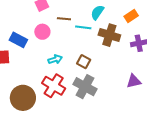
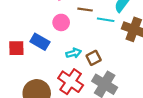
blue rectangle: (18, 40) -> (40, 42), moved
brown square: (84, 62) -> (94, 58), moved, turned 32

